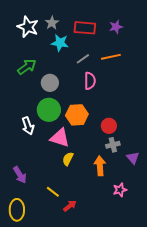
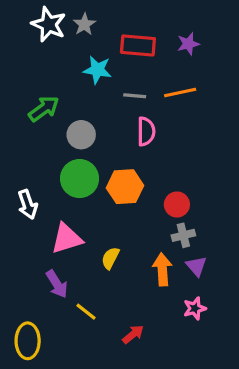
gray star: (52, 23) -> (84, 24), moved
white star: (28, 27) -> (49, 24), moved
gray line: (83, 59) -> (135, 96), turned 40
white arrow: (28, 126) -> (28, 204), moved
pink triangle: (60, 138) -> (67, 239), moved, turned -35
purple triangle: (133, 158) -> (196, 266), moved
purple arrow: (20, 175) -> (57, 284), moved
red arrow: (70, 206) -> (133, 334), moved

